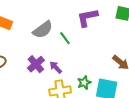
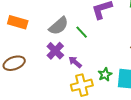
purple cross: (36, 64) -> (55, 51), moved

